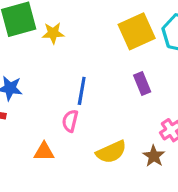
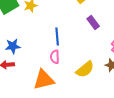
orange triangle: (44, 152) -> (44, 80), size x1.6

